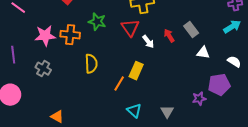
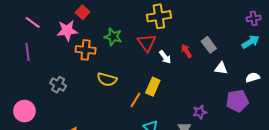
pink star: (45, 36) -> (67, 31), moved
purple line: (13, 55) -> (28, 52), moved
white semicircle: (234, 62) -> (253, 77), turned -48
yellow semicircle: (91, 64) -> (107, 79), turned 108
purple star: (199, 99) -> (200, 112), moved

